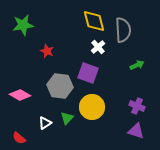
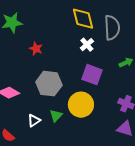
purple square: (88, 73) -> (92, 75), moved

